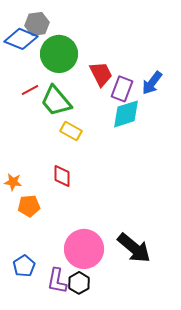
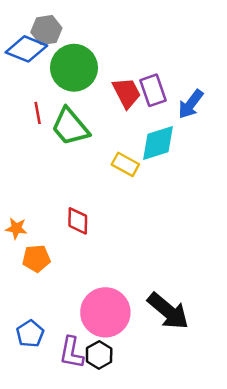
purple rectangle: (122, 89) -> (153, 90), moved, turned -40
red line: (30, 90) -> (38, 113), turned -72
yellow rectangle: (71, 131) -> (125, 164), moved

